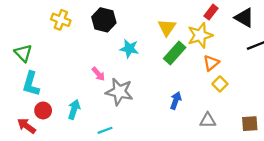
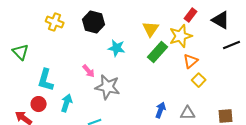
cyan L-shape: (31, 84) -> (46, 80), moved
blue arrow: (176, 101) -> (161, 110), moved

